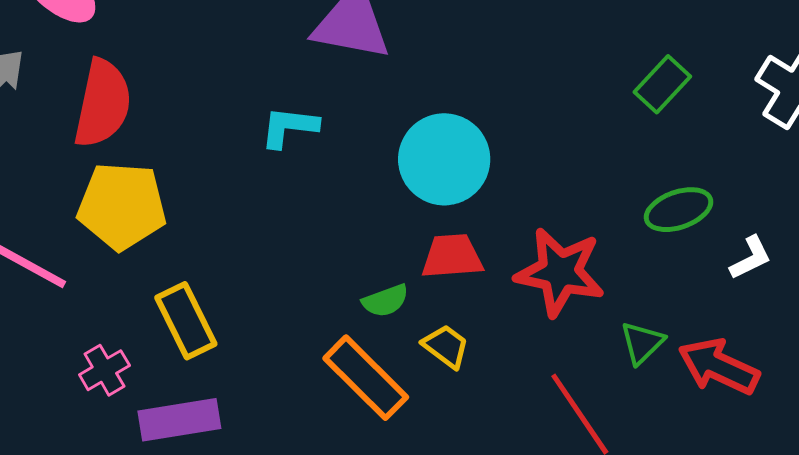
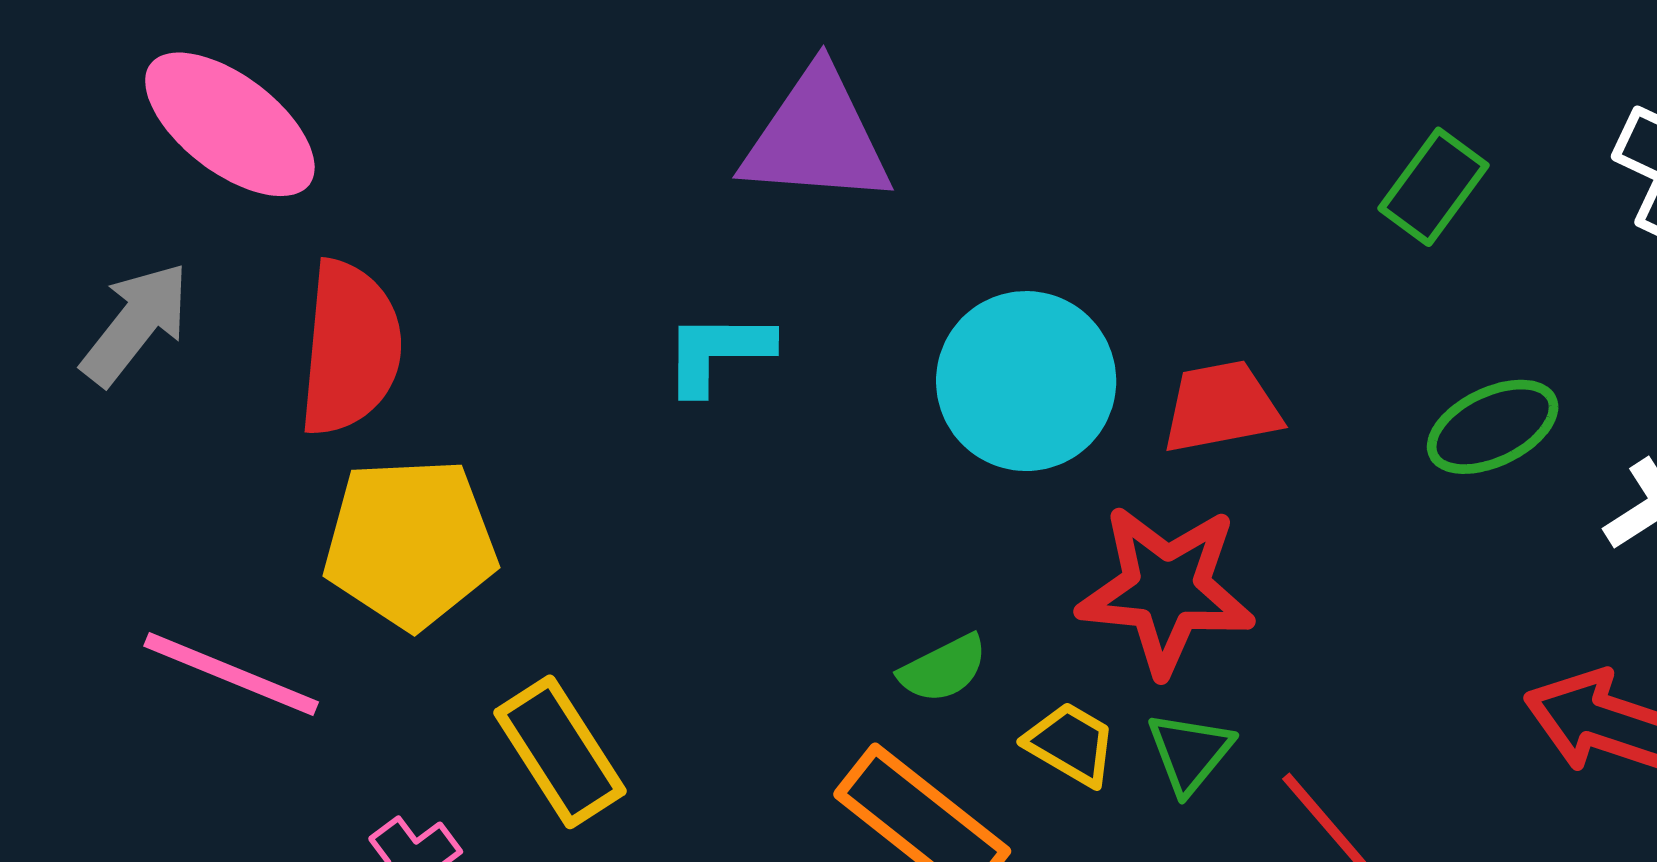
red trapezoid: (452, 256) -> (1221, 407), moved
red star: (560, 272) -> (1166, 590), moved
green triangle: (642, 343) -> (1190, 752), moved

